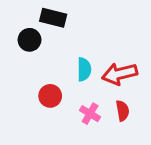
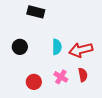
black circle: (30, 40) -> (20, 47), moved
red circle: (50, 96) -> (34, 82), moved

